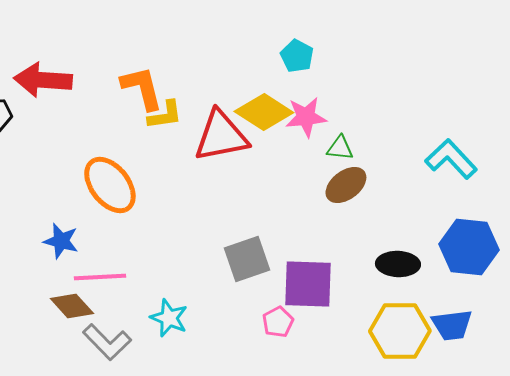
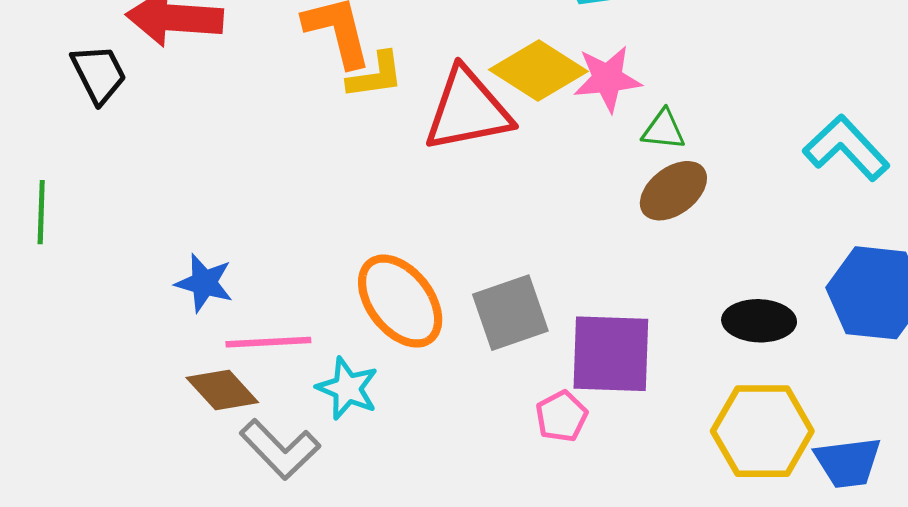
orange ellipse: (110, 185) -> (400, 301), moved
cyan star: (169, 318) -> (347, 388), moved
blue trapezoid: (452, 325) -> (848, 462), moved

